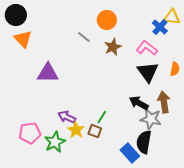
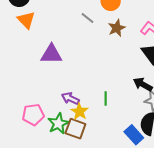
green line: (102, 117) -> (106, 98), turned -32
brown square: (95, 131) -> (75, 129), moved, size x1.5

